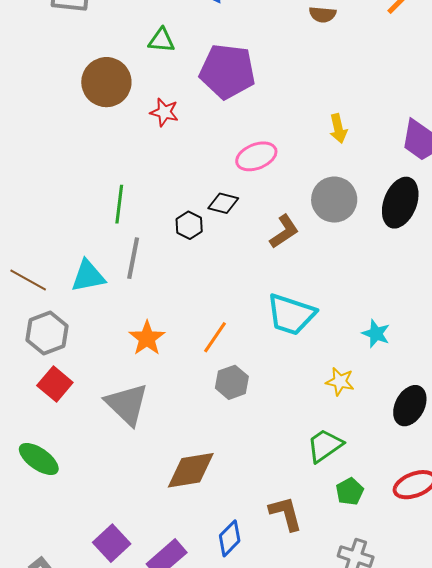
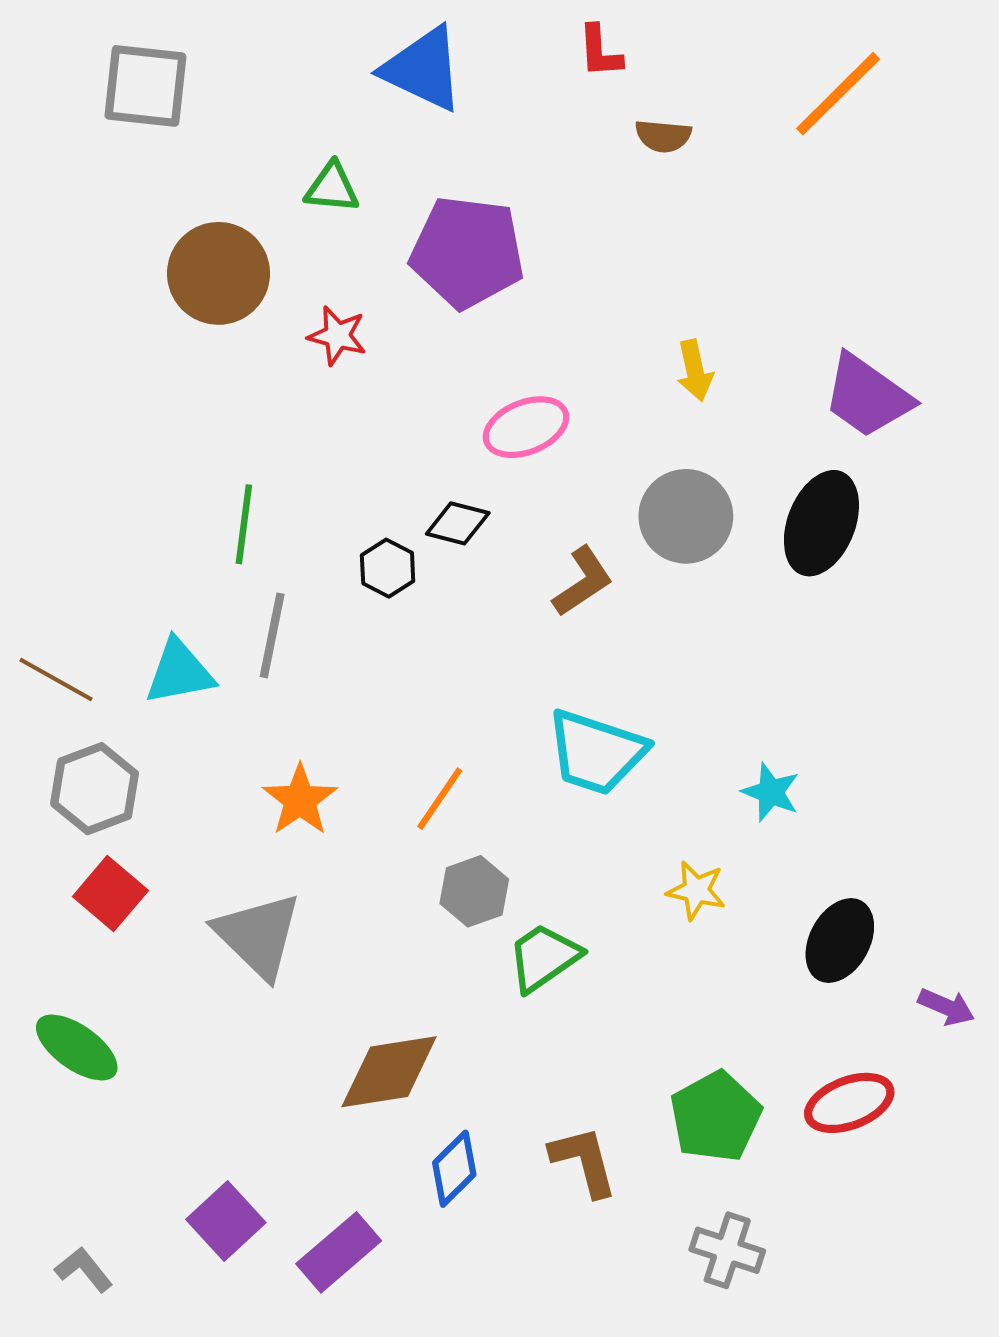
green trapezoid: (325, 445) -> (544, 957), moved
green pentagon: (350, 492) -> (716, 1117), size x1.6
blue diamond: (230, 538) -> (454, 1169), moved

